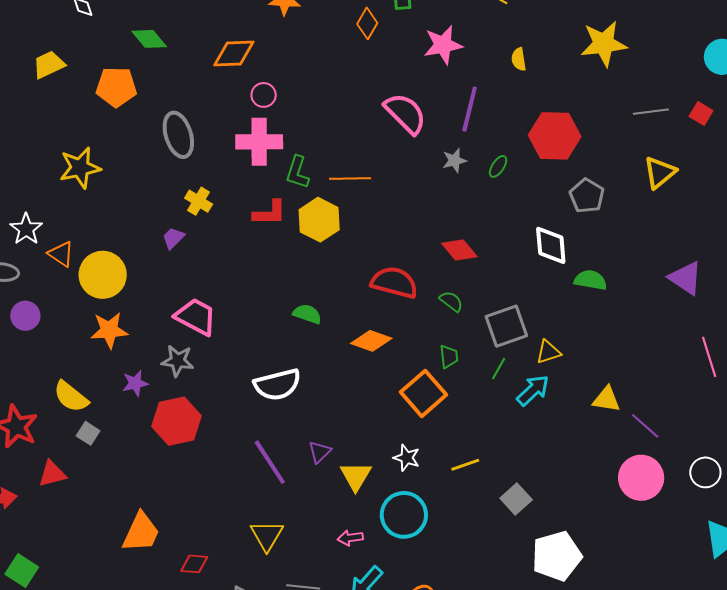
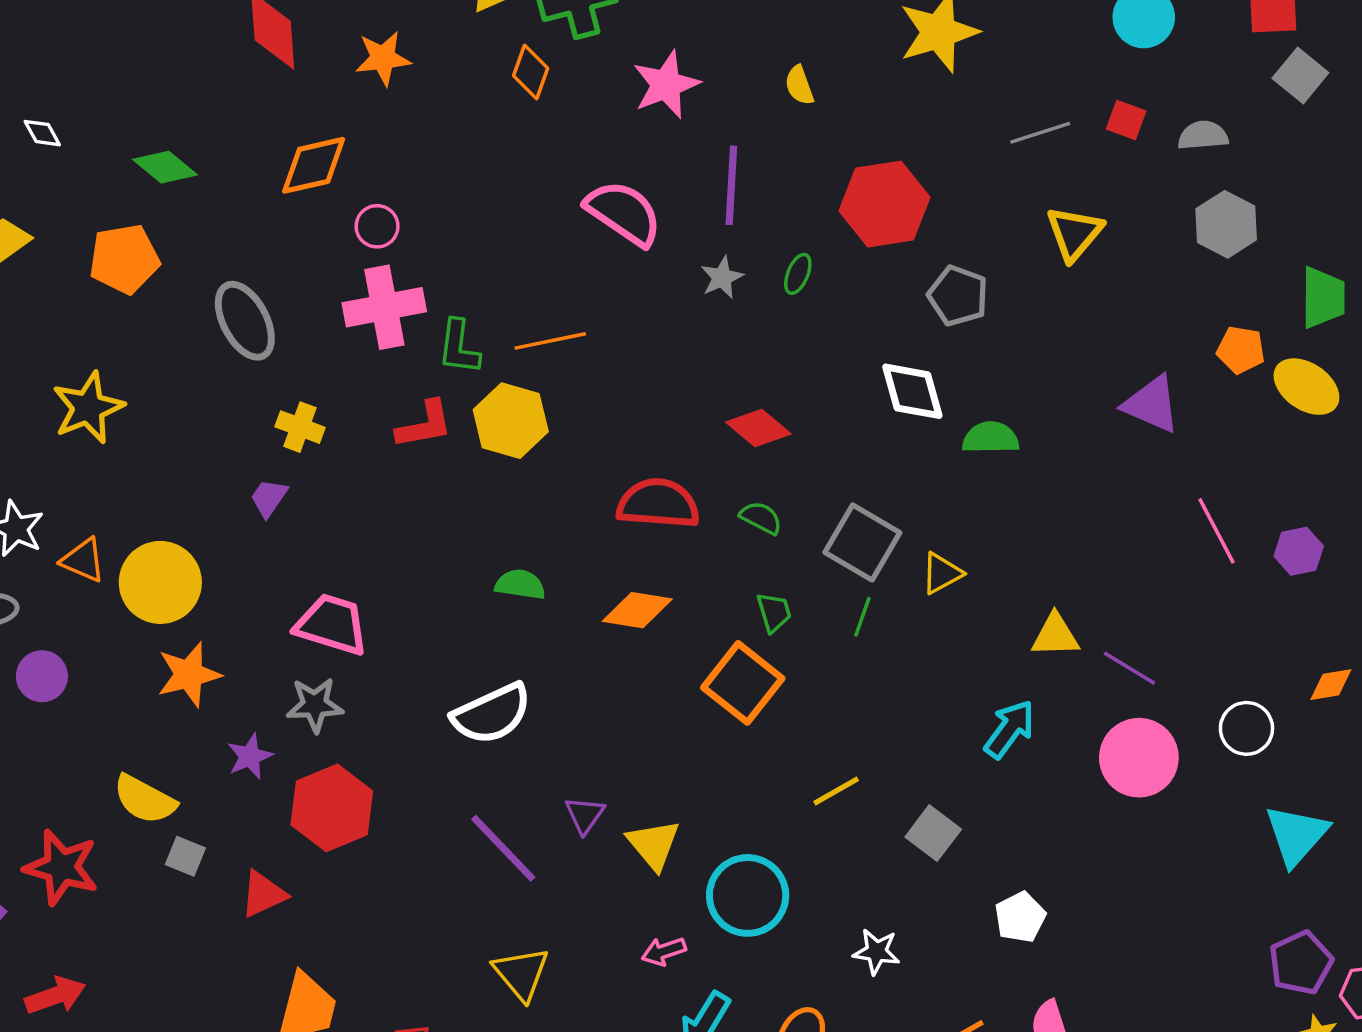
gray square: (506, 326) -> (862, 542), turned -30
cyan arrow: (533, 390) -> (1010, 729), moved
white star: (407, 458) -> (876, 952), moved
red triangle: (52, 474) -> (263, 894), moved
white pentagon: (557, 556) -> (1020, 917), size x0.6

